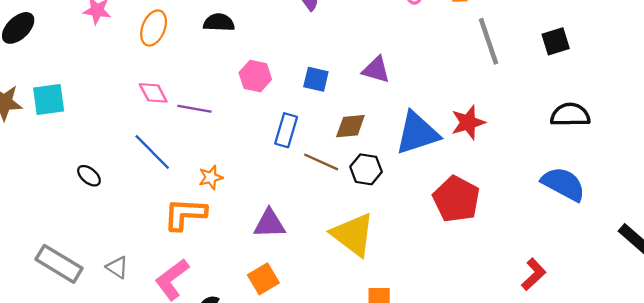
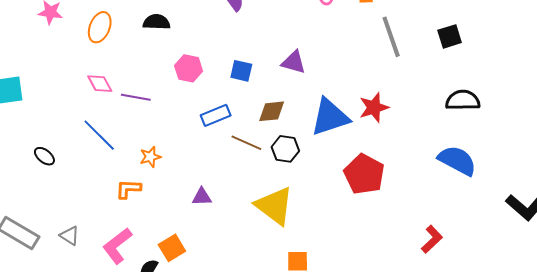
blue rectangle: (286, 130) -> (216, 115), turned 52
orange L-shape: (185, 214) -> (128, 189), size x0.7
purple triangle: (269, 224) -> (202, 197), size x0.7
orange square: (263, 279) -> (172, 248), moved

